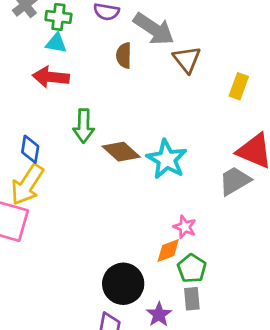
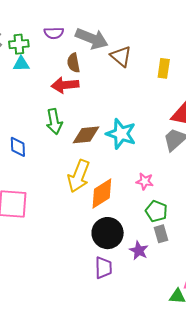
red arrow: (51, 77) -> (65, 85), moved
brown diamond: (121, 152) -> (86, 135), turned -36
yellow arrow: (27, 185) -> (79, 176), moved
orange diamond: (168, 251) -> (102, 193), moved, size x1.5

